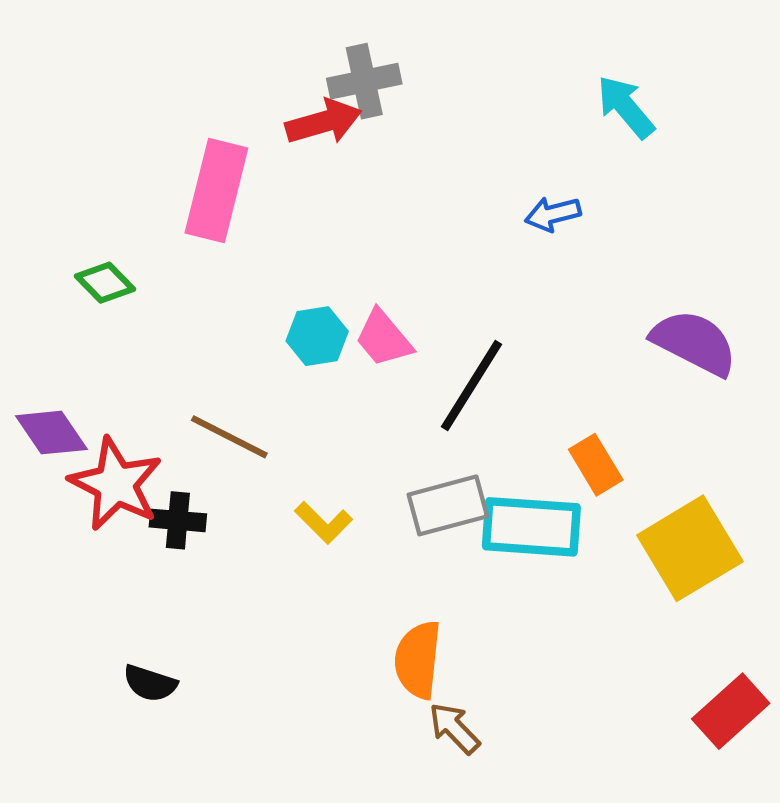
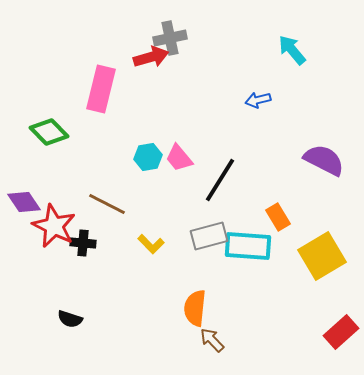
green diamond: (105, 283) -> (49, 132), size x1.4

